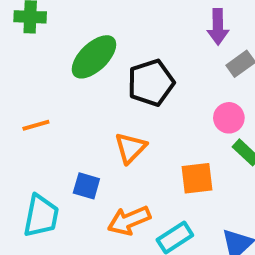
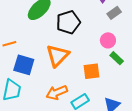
orange triangle: (130, 148) -> (58, 56), size x1.4
blue square: (86, 186) -> (24, 65), moved, size x1.5

